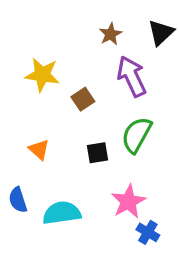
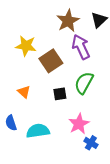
brown star: (111, 34) -> (68, 21), size x1.6
brown square: (83, 99) -> (51, 61), size x1.6

